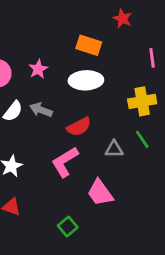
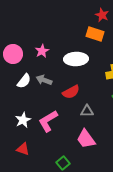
orange rectangle: (89, 45) -> (95, 34), moved
gray triangle: (114, 149) -> (87, 111), moved
pink L-shape: (65, 162) -> (48, 121), moved

